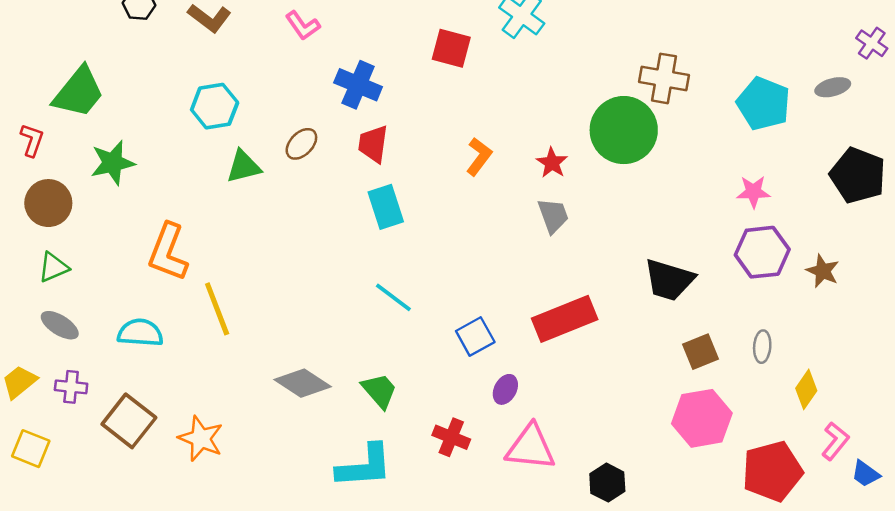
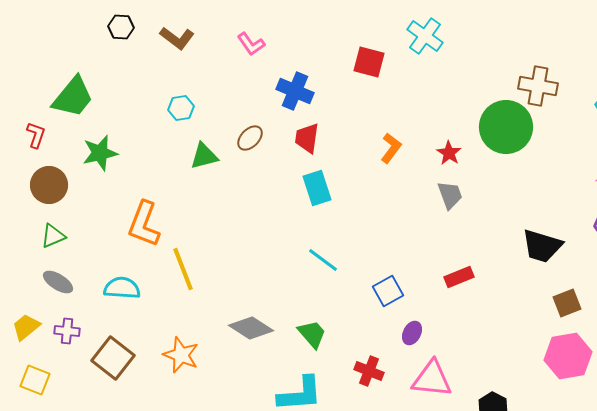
cyan hexagon: (215, 106) -> (181, 108), size x0.7
red rectangle: (565, 319) -> (459, 277), size x0.6
orange star: (201, 438) -> (181, 355), moved

